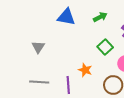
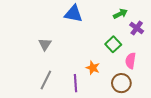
green arrow: (100, 17) -> (120, 14), moved
gray line: (39, 82) -> (46, 80), turned -66

